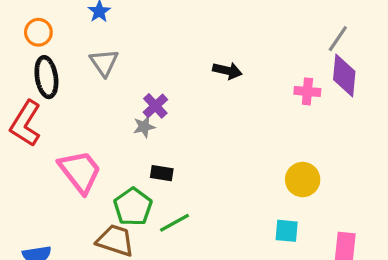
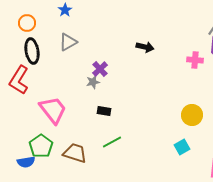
gray triangle: (104, 63) -> (68, 42), turned 36
green pentagon: (133, 207) -> (41, 146), moved
cyan square: (287, 231) -> (182, 147), turned -35

